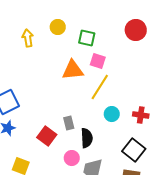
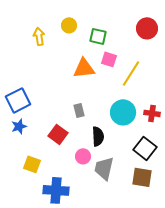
yellow line: (100, 87) -> (131, 73), moved
cyan circle: (112, 114) -> (123, 112), size x1.6
gray rectangle: (69, 123) -> (79, 110), moved

